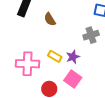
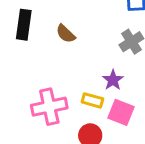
yellow rectangle: (55, 56) -> (92, 100), moved

